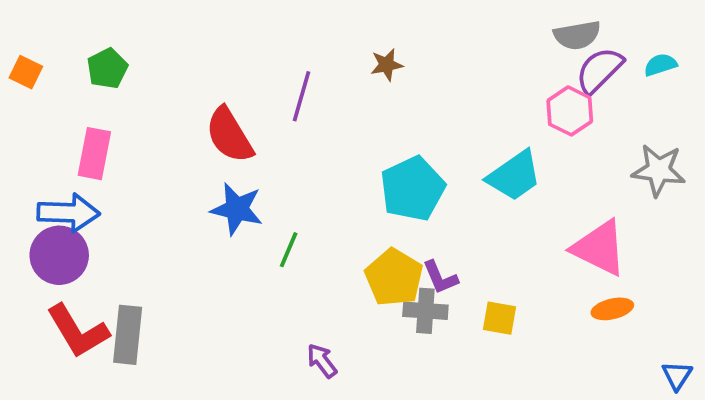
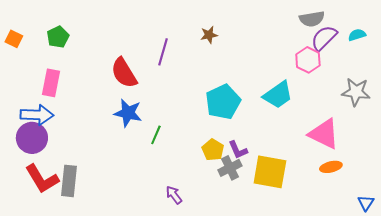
yellow pentagon: (394, 277) -> (213, 150), size x0.7
gray cross: (425, 311) -> (230, 168), turned -30
yellow square: (499, 318) -> (270, 172), size x1.8

